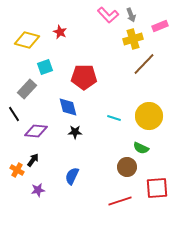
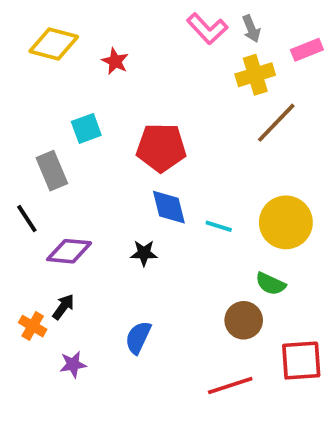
yellow diamond: (27, 40) -> (54, 44), moved
gray rectangle: (27, 89) -> (52, 171), turned -66
blue diamond: (68, 107) -> (169, 207), moved

